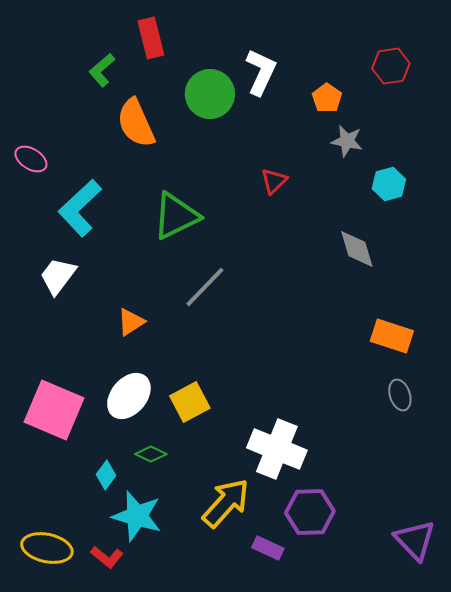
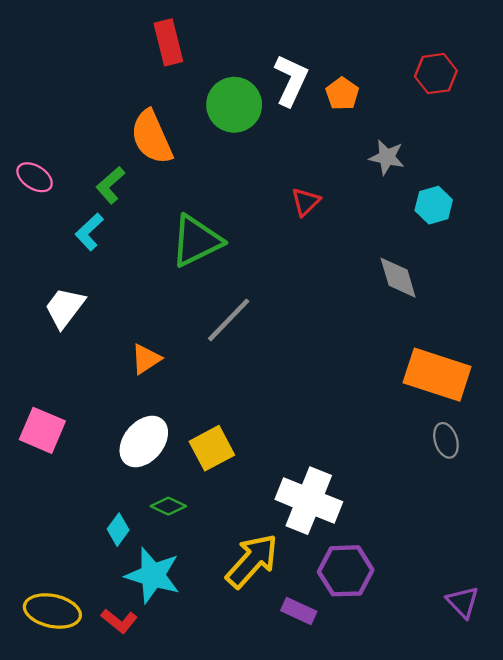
green L-shape: (102, 70) -> (110, 185), moved
orange pentagon: (327, 98) -> (342, 94), moved
cyan L-shape: (80, 208) -> (89, 232), size x0.6
orange rectangle: (392, 336) -> (437, 375), size x1.4
pink square: (54, 410) -> (42, 430), moved, size x0.7
purple triangle: (415, 540) -> (463, 602), size x0.7

